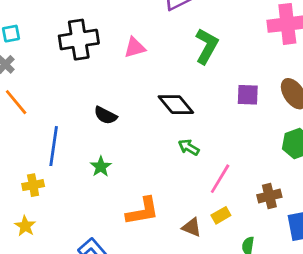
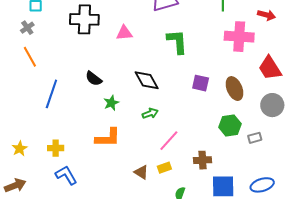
green L-shape: (207, 46) -> (177, 42), turned -44
green arrow: (189, 147) -> (150, 113), turned 119
green star: (101, 167) -> (111, 103), moved
yellow cross: (33, 185) -> (56, 148), moved
orange L-shape: (143, 211) -> (108, 138), moved

